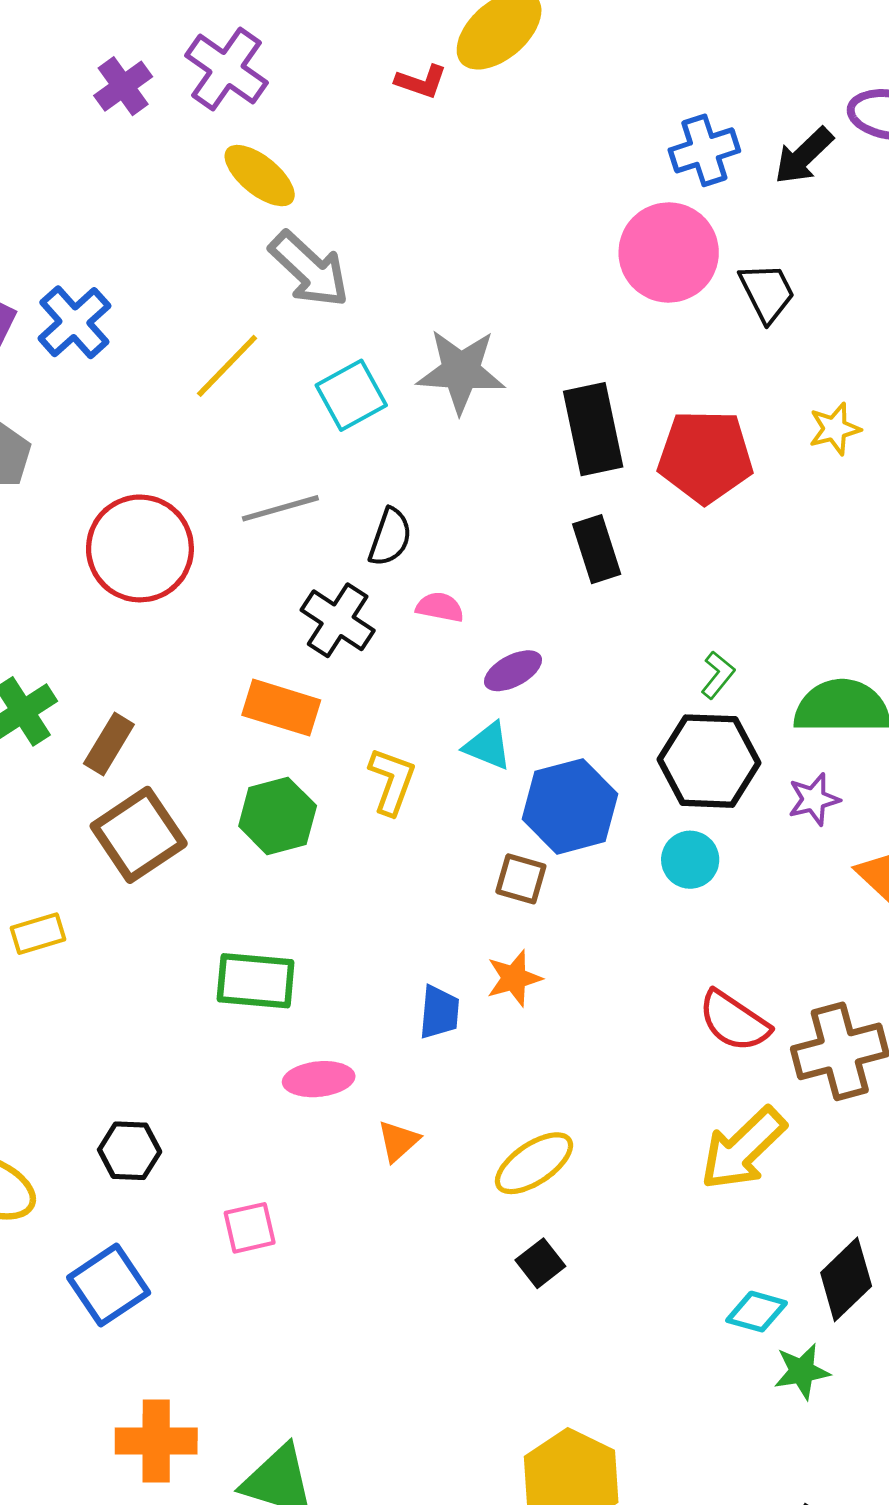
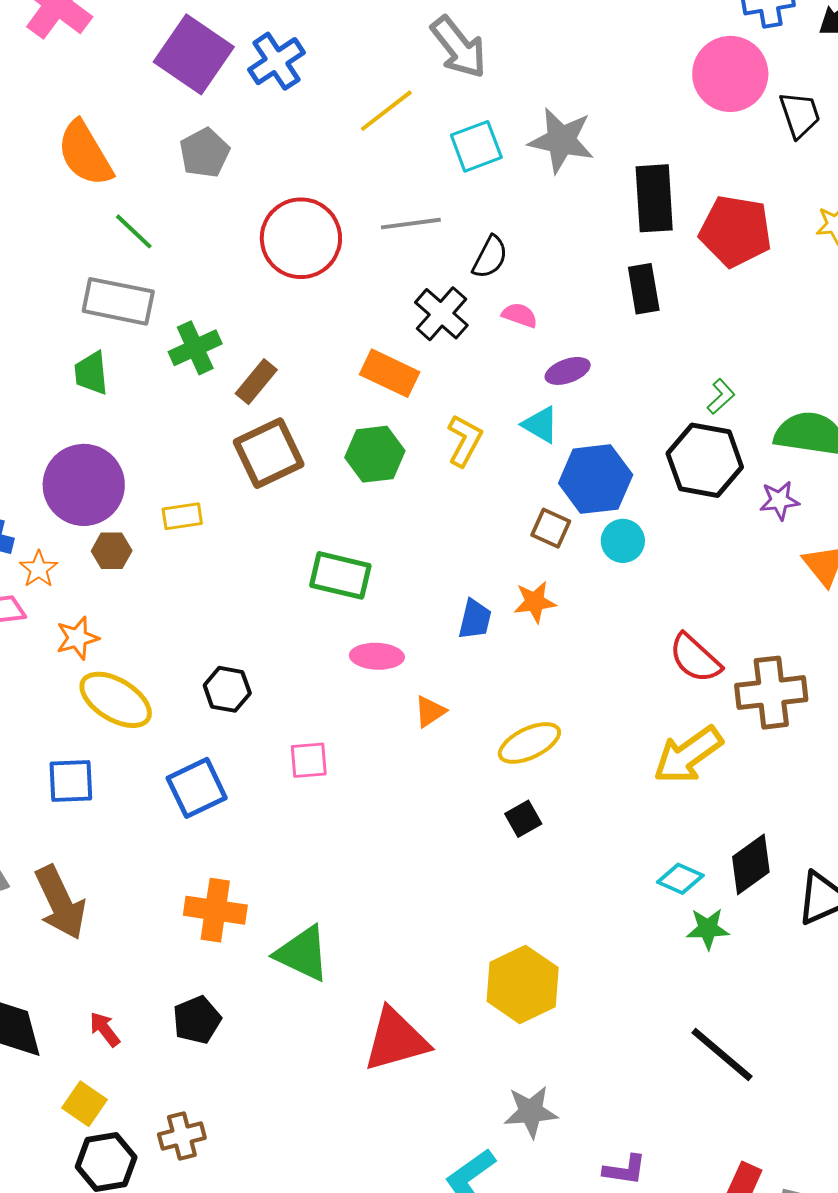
cyan circle: (690, 860) -> (623, 541), moved

